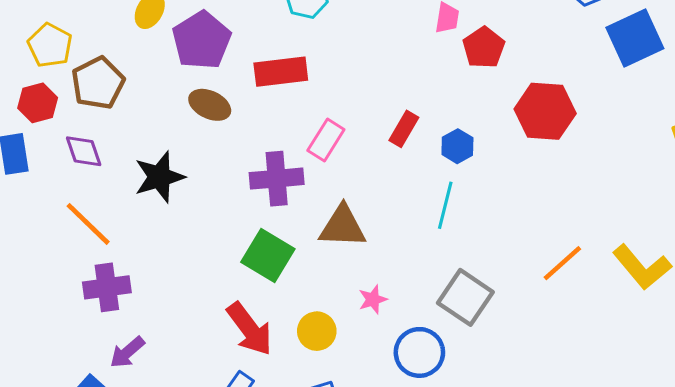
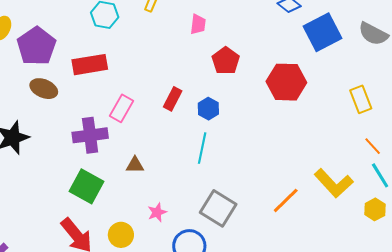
red pentagon: (484, 48) -> (226, 61), moved
red hexagon: (545, 111) -> (286, 82), moved
brown triangle: (342, 227) -> (135, 165), size x0.6
orange line: (562, 263) -> (286, 200), moved

